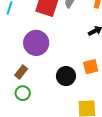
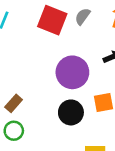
purple circle: (36, 43) -> (72, 72), moved

